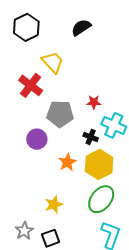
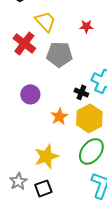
red star: (94, 102) -> (86, 26), moved
gray pentagon: (60, 114) -> (59, 54), moved
yellow star: (54, 204) -> (46, 156), size x1.4

